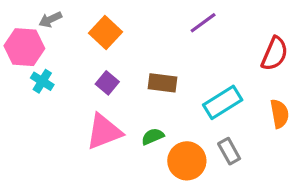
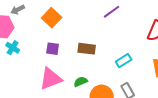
purple square: (107, 83) -> (53, 49), turned -32
cyan rectangle: (223, 102) -> (124, 61), size x0.7

